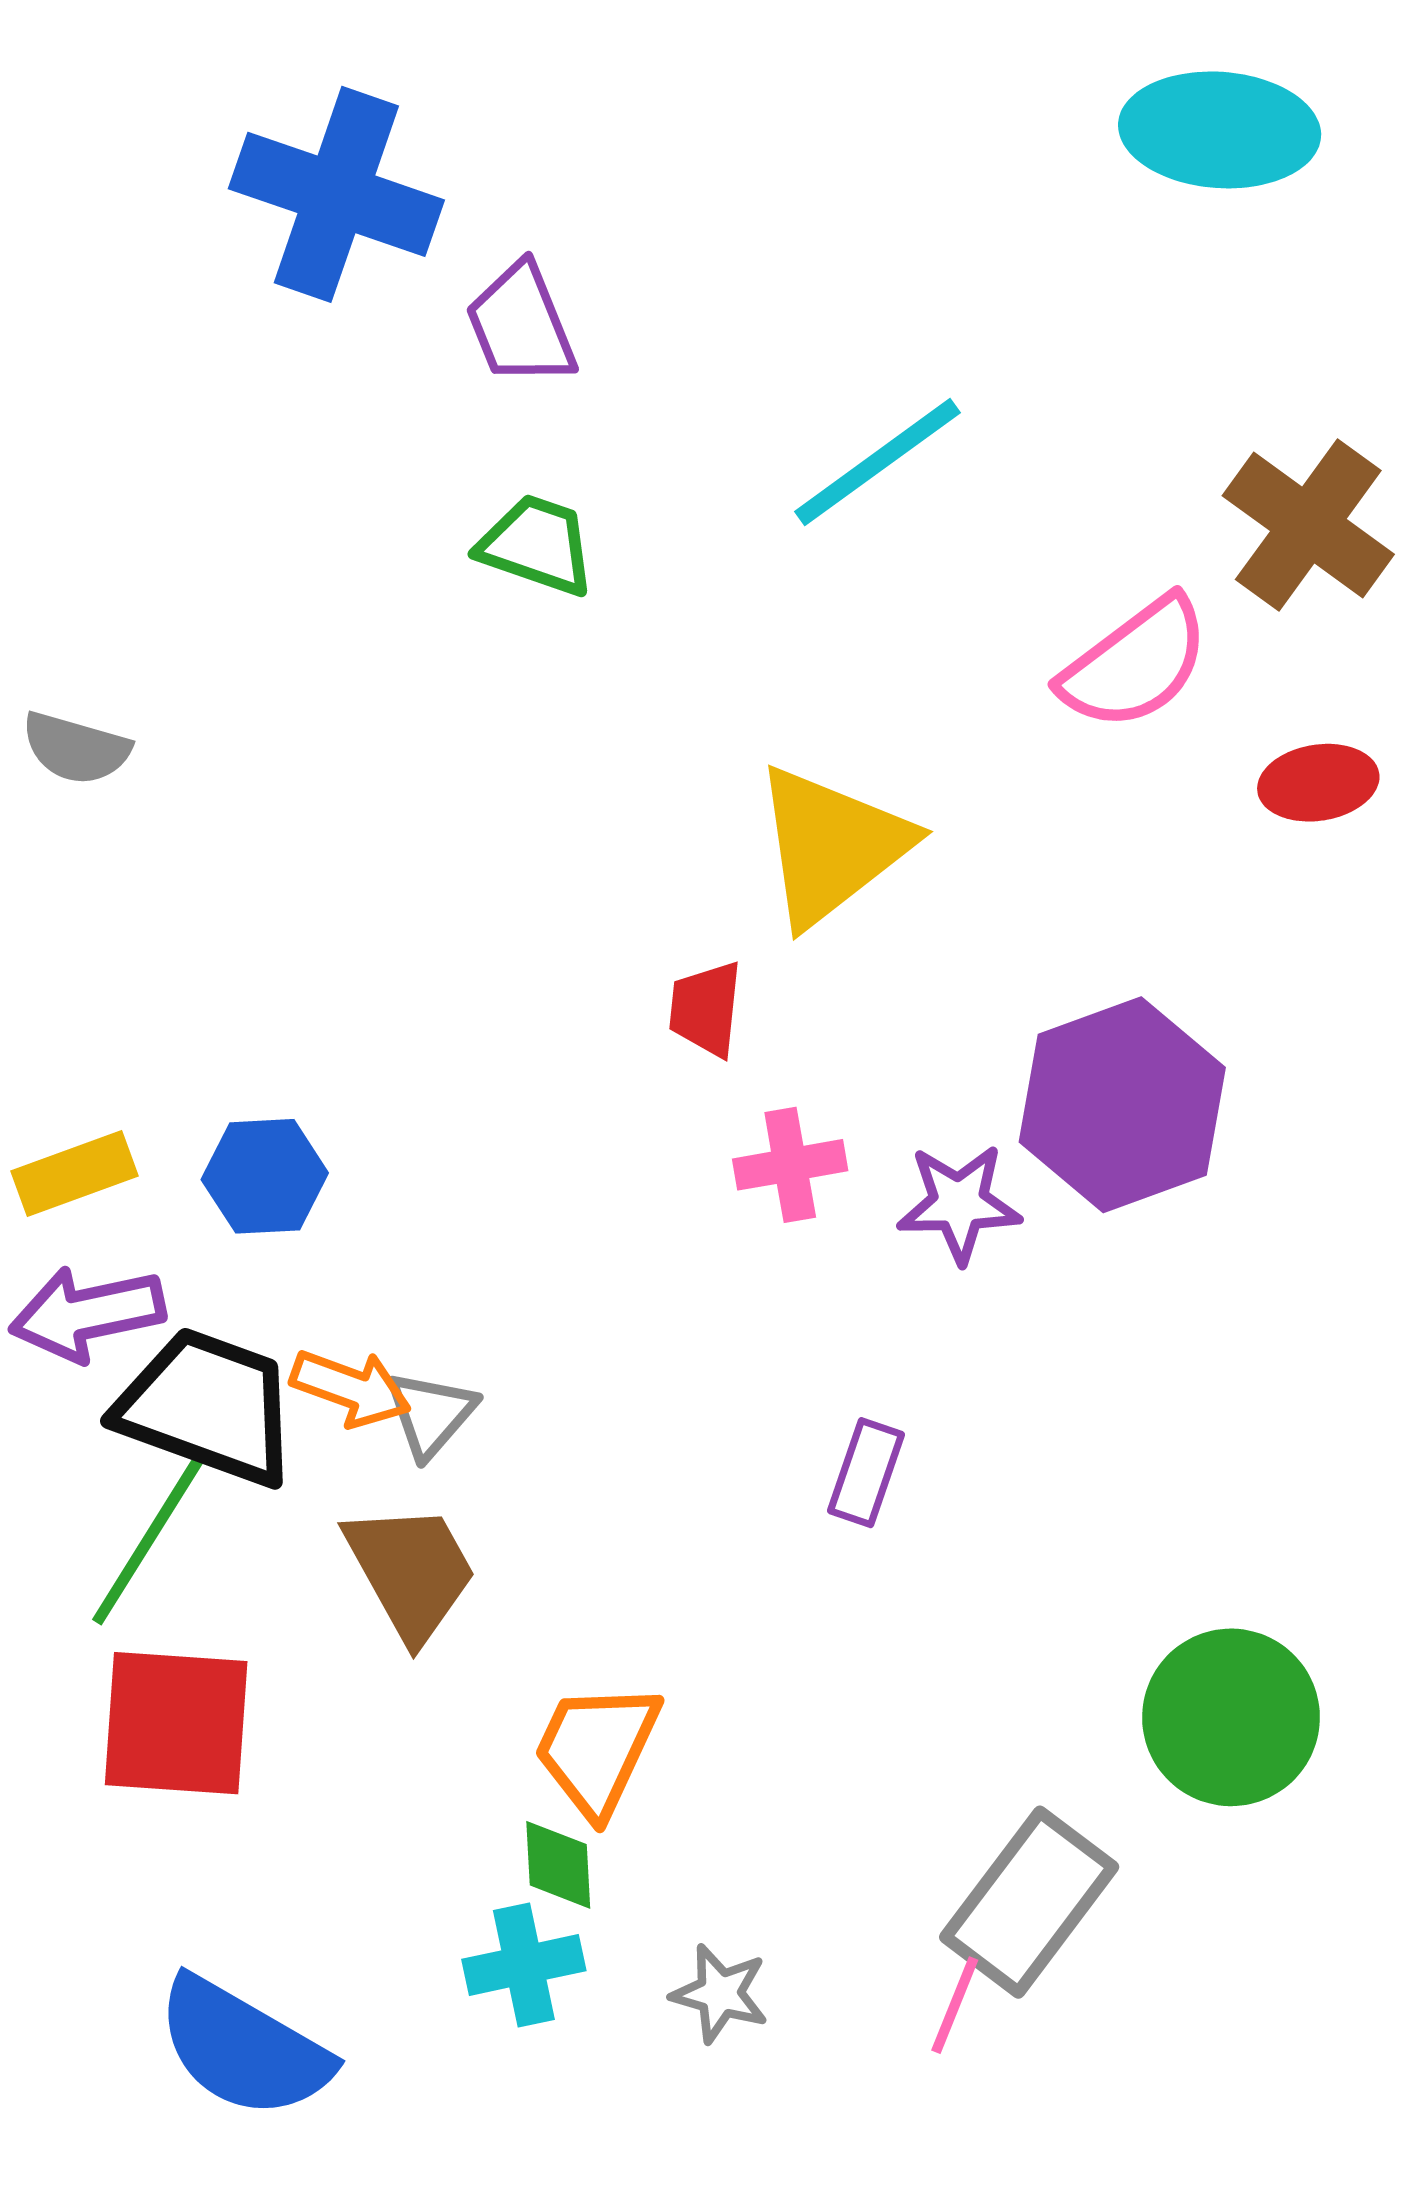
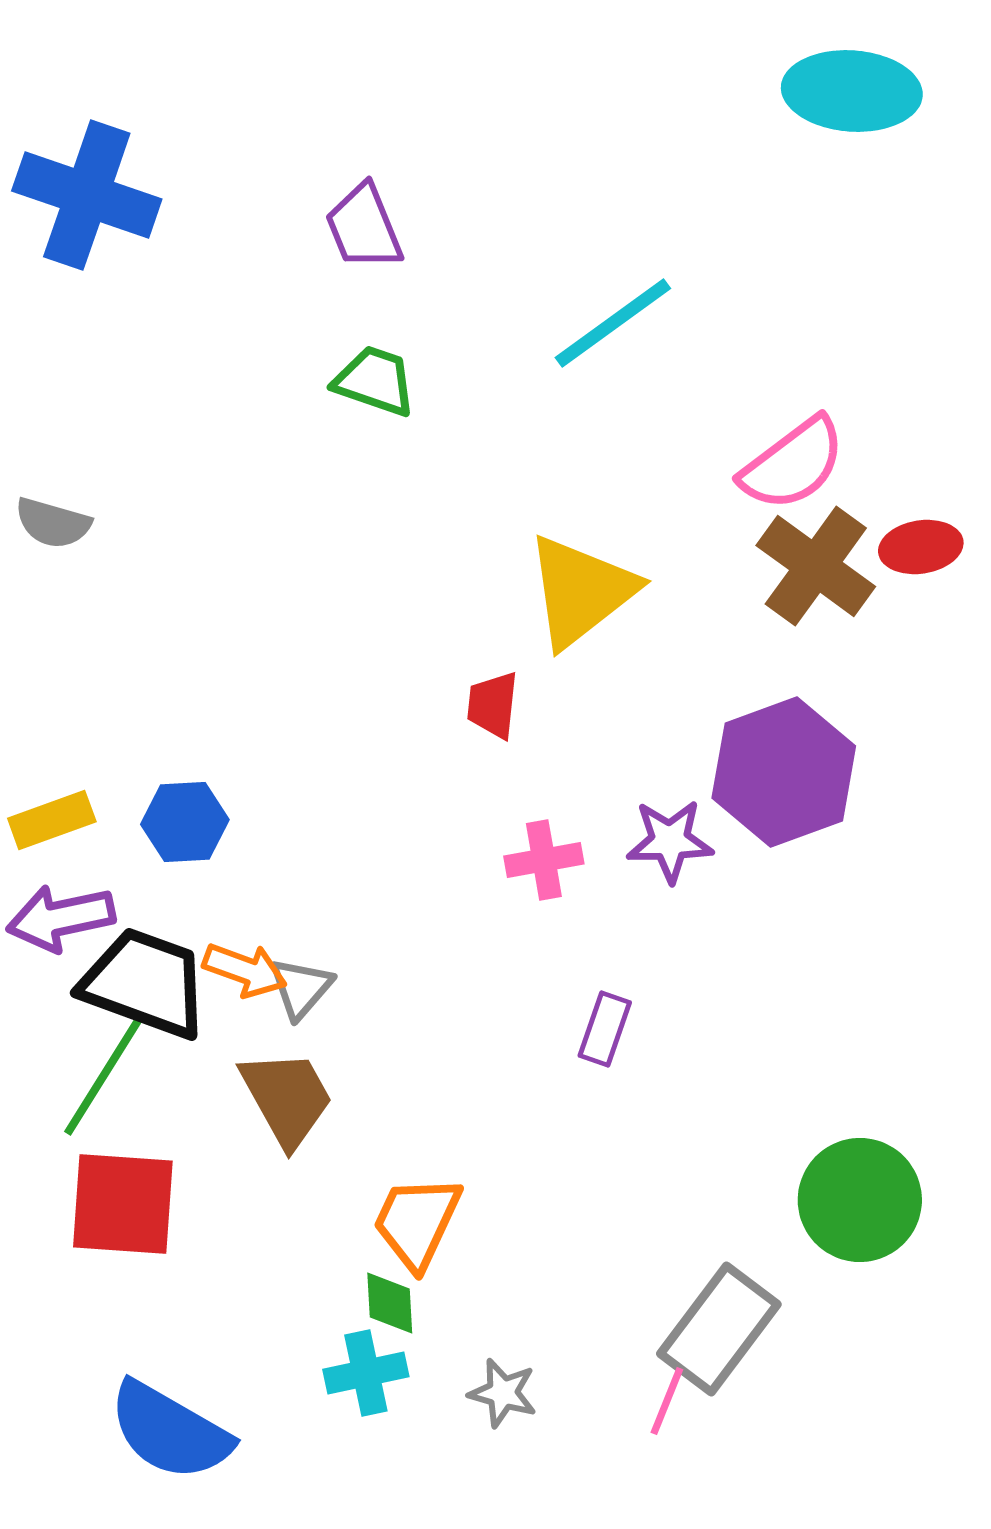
blue cross: (336, 194) -> (87, 195), moved
brown cross: (1308, 525) -> (816, 566), moved
pink cross: (790, 1165) -> (544, 860), moved

